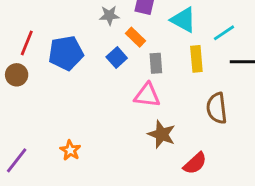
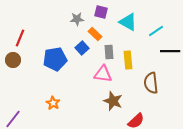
blue pentagon: (66, 53) -> (55, 59), moved
yellow rectangle: (196, 59) -> (128, 60), moved
orange star: (70, 150) -> (53, 103), moved

